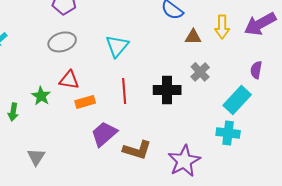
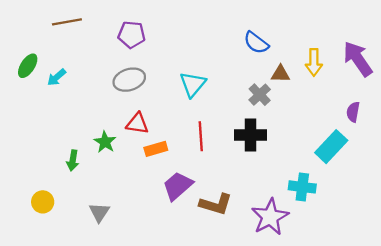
purple arrow: (260, 24) -> (358, 59), turned 84
gray cross: (200, 72) -> (260, 95), moved
cyan cross: (228, 133) -> (302, 187), moved

